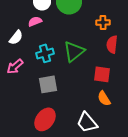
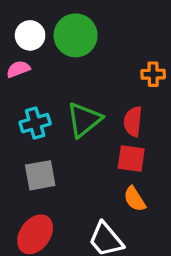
orange cross: (103, 22) -> (153, 74), moved
red semicircle: (112, 44) -> (133, 121), moved

